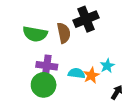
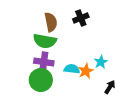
black cross: (86, 19) -> (81, 18), size x0.7
brown semicircle: (64, 33) -> (51, 22), moved
green semicircle: (35, 34) -> (45, 41), moved

